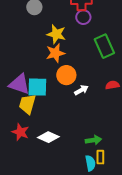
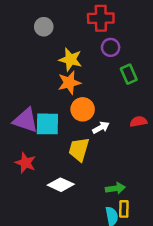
purple circle: (83, 17) -> (111, 47), moved
green rectangle: (104, 46) -> (129, 74), size x0.7
yellow trapezoid: (27, 104) -> (79, 149), moved
red star: (20, 132) -> (26, 163), moved

